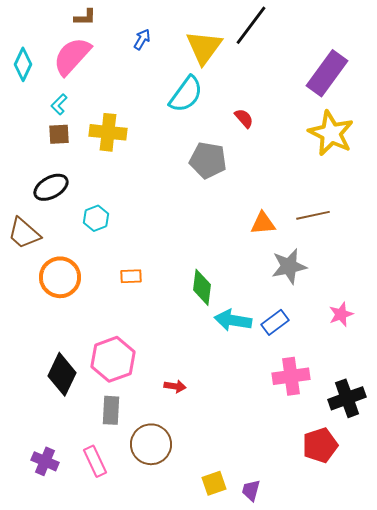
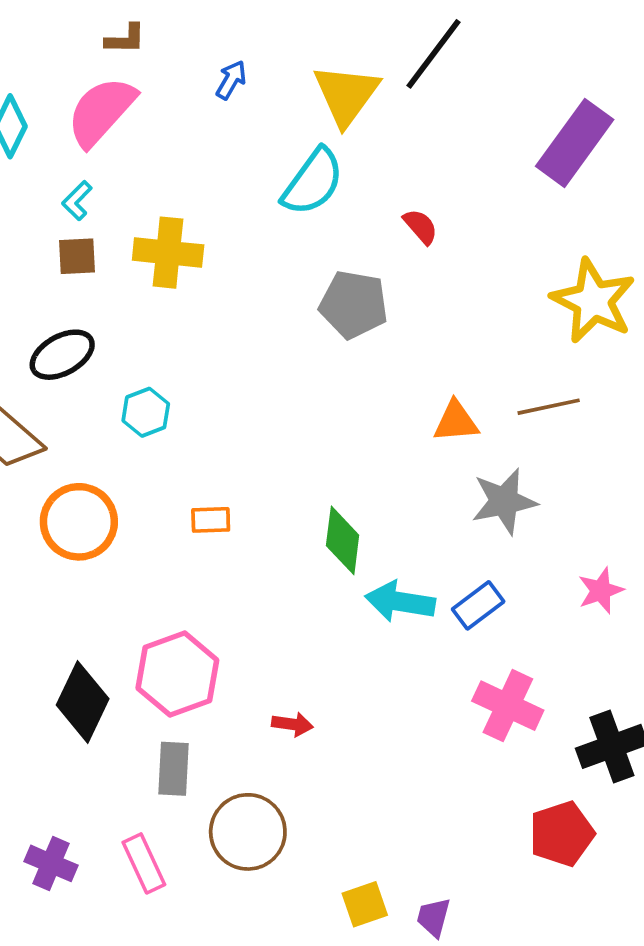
yellow star: (331, 133) -> (593, 301), moved
pink cross: (291, 376) -> (508, 706), turned 33

